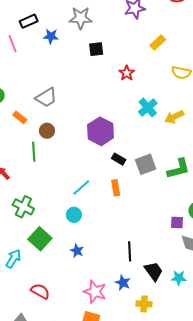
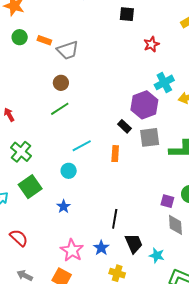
orange rectangle: (20, 117) -> (44, 40), moved, turned -32
purple hexagon: (101, 131) -> (144, 105), moved
green line: (34, 152) -> (60, 109), moved, turned 48

